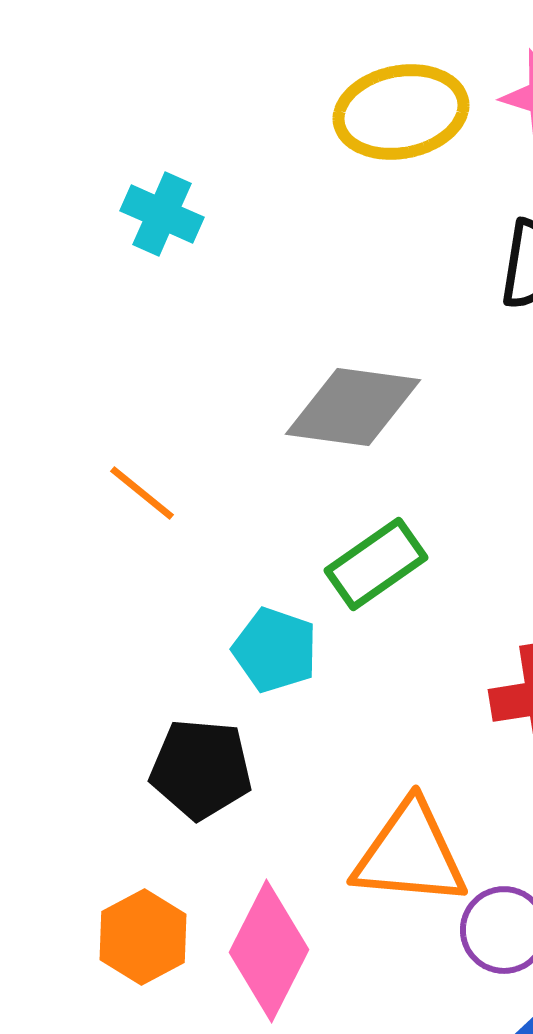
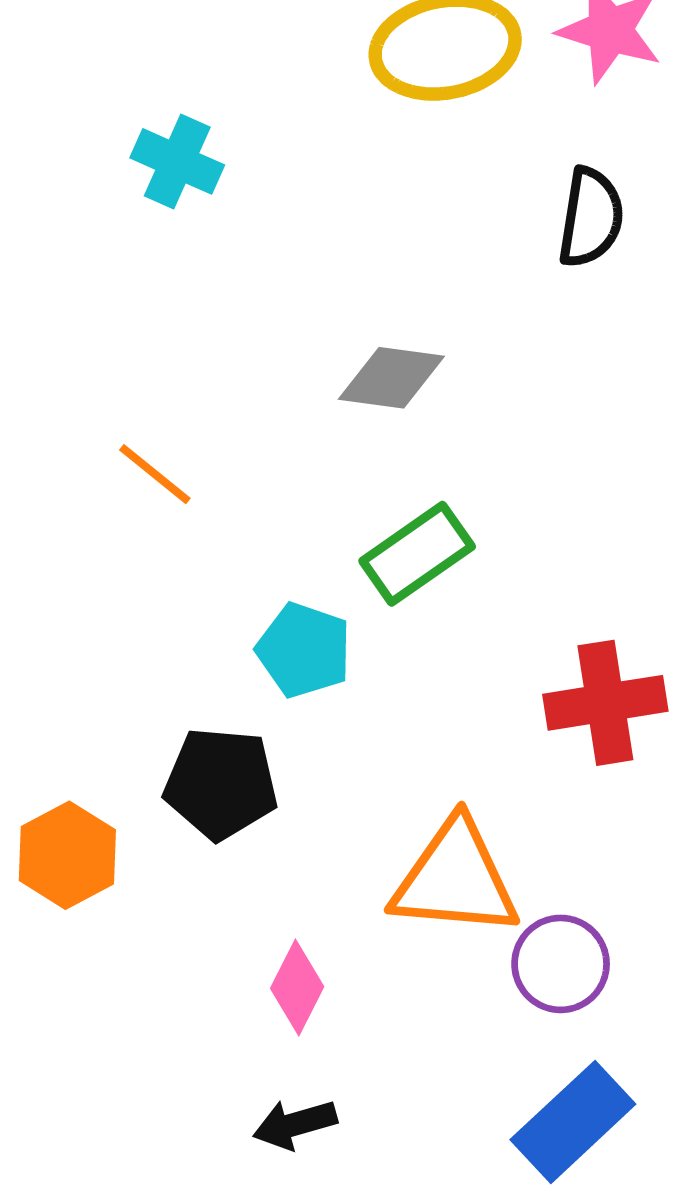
gray diamond: (353, 407) -> (391, 378), size x0.7
orange hexagon: (143, 937) -> (67, 855), moved
pink diamond: (269, 951) -> (297, 987), size x0.6

